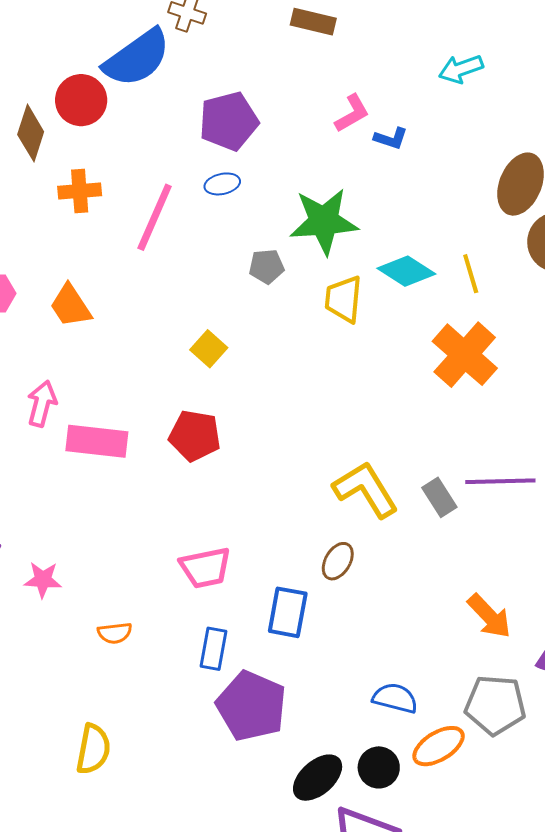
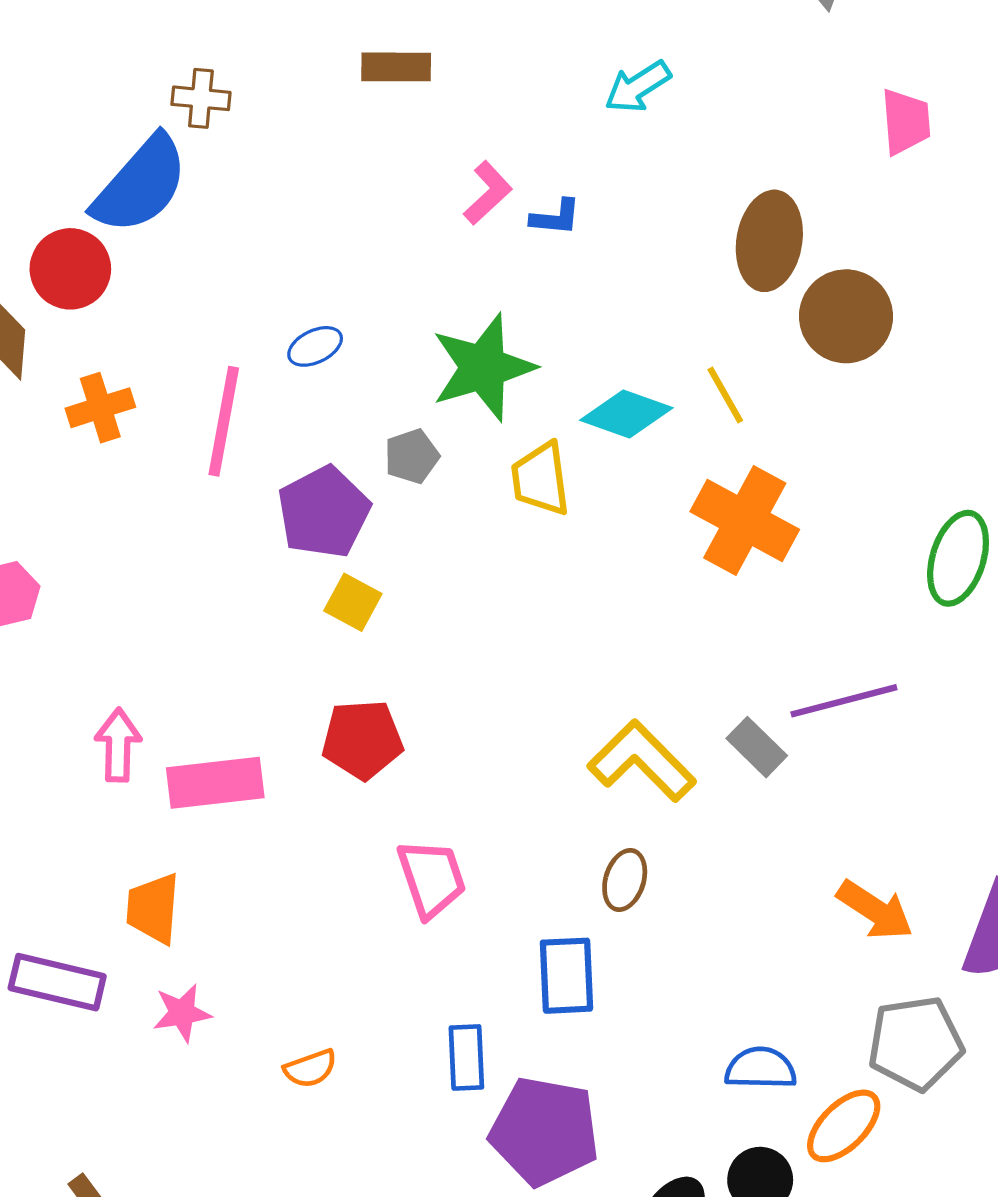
purple pentagon: (229, 121) -> (324, 512), moved
orange trapezoid: (71, 306) -> (153, 909), moved, turned 51
pink trapezoid: (205, 568) -> (432, 878), moved, turned -84

